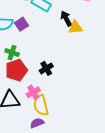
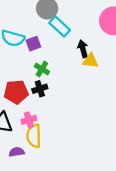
green cross: (12, 53) -> (42, 69), moved
black cross: (46, 68) -> (40, 89), moved
purple semicircle: (37, 123) -> (17, 152), moved

